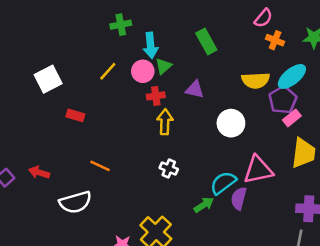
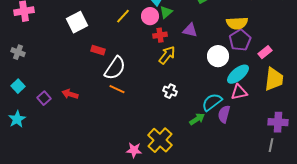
cyan ellipse: (292, 76) -> (238, 74), moved
purple pentagon: (283, 100) -> (240, 40), moved
yellow arrow: (165, 122) -> (167, 55), turned 36
pink triangle: (258, 170) -> (239, 92), size x0.7
white semicircle: (75, 202) -> (115, 68), moved, turned -40

